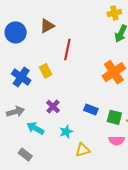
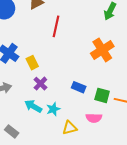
yellow rectangle: (46, 71) -> (32, 63), moved
cyan arrow: (35, 128) -> (33, 106), moved
pink semicircle: (117, 141) -> (94, 118), moved

